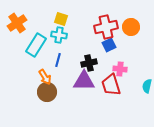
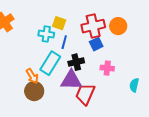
yellow square: (61, 19) -> (59, 23), moved
cyan rectangle: (36, 45) -> (50, 63), moved
blue line: (58, 60) -> (64, 42), moved
red trapezoid: (111, 85) -> (85, 94), moved, turned 40

